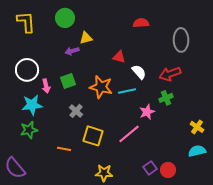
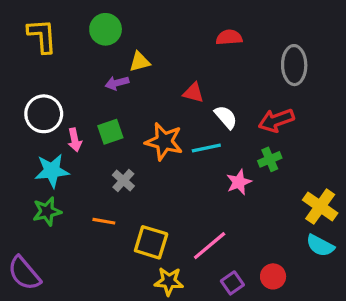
yellow cross: (197, 127) -> (320, 207), size x1.5
pink line: (129, 134) -> (210, 246), moved
yellow square: (93, 136) -> (151, 242), moved
orange line: (64, 149) -> (104, 221), moved
cyan semicircle: (197, 151) -> (320, 246), turned -138
purple square: (150, 168) -> (232, 283), moved

